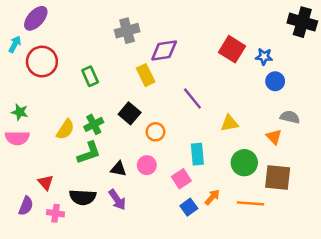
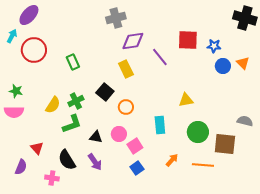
gray cross: (127, 31) -> (116, 18), moved
red square: (232, 49) -> (188, 40), turned -30
yellow rectangle: (146, 75) -> (126, 69), moved
purple line: (192, 99) -> (160, 57), moved
gray semicircle: (290, 117) -> (245, 121), moved
orange triangle: (274, 137) -> (243, 63), moved
pink square: (181, 179) -> (135, 146), moved
black semicircle: (83, 197) -> (67, 160), turned 55
blue square: (189, 207) -> (137, 168), moved
pink cross: (56, 213) -> (52, 178), moved

